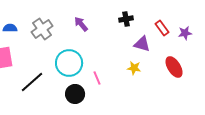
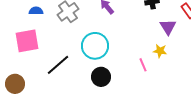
purple triangle: (142, 44) -> (168, 27), turned 42
pink line: (97, 78) -> (143, 65), moved

